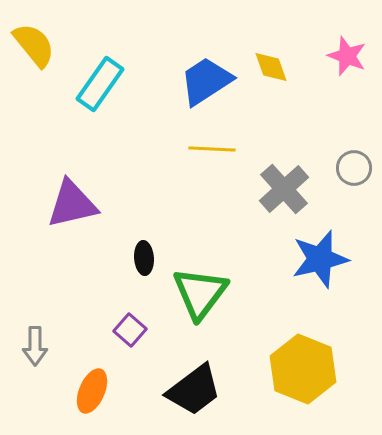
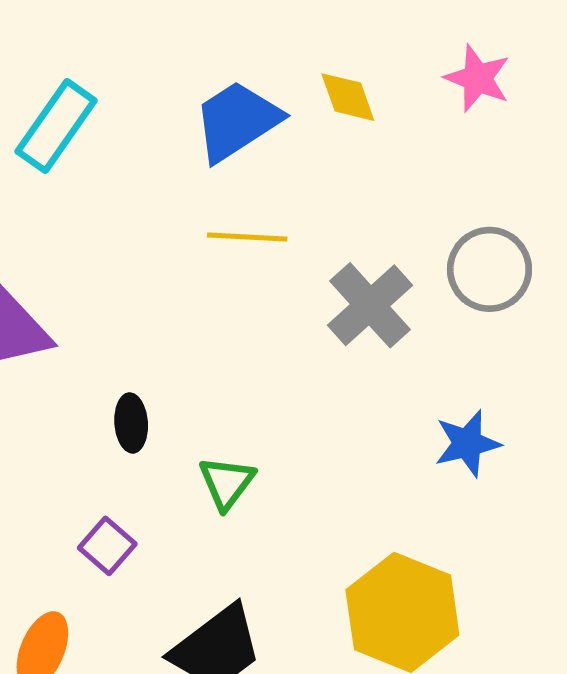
gray circle: (354, 168) -> (489, 269), size x1.4
blue star: (320, 259) -> (467, 443), moved, size x0.7
green triangle: (200, 293) -> (227, 483), size x0.6

